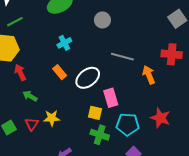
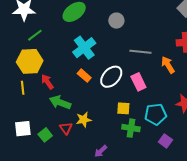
cyan cross: (64, 43) -> (84, 48), size x1.6
green arrow: (30, 96) -> (60, 102), size x1.5
pink rectangle: (111, 98) -> (138, 82), moved

